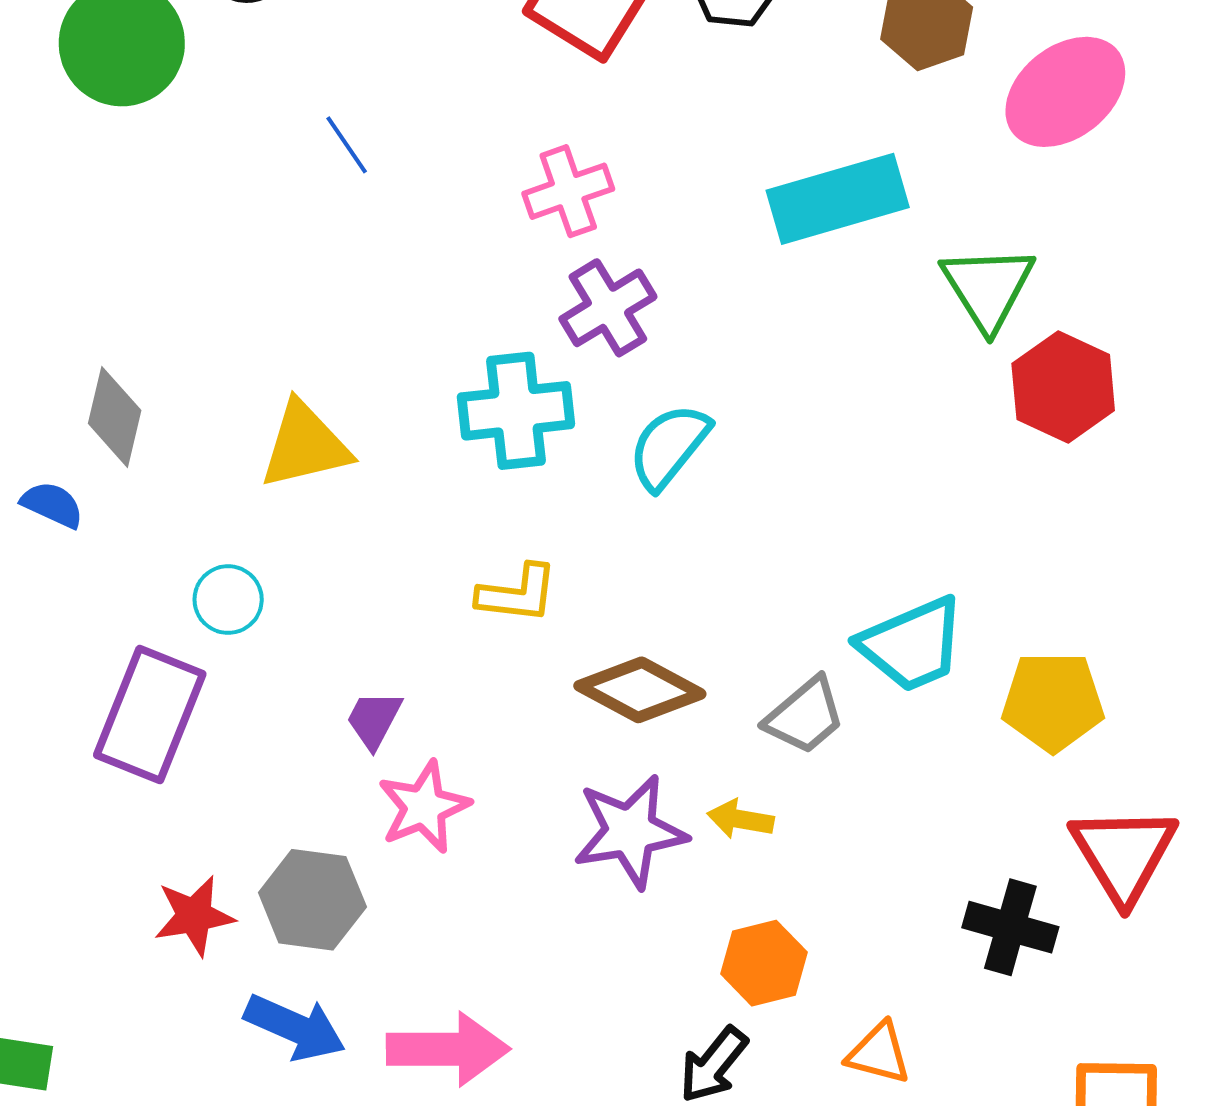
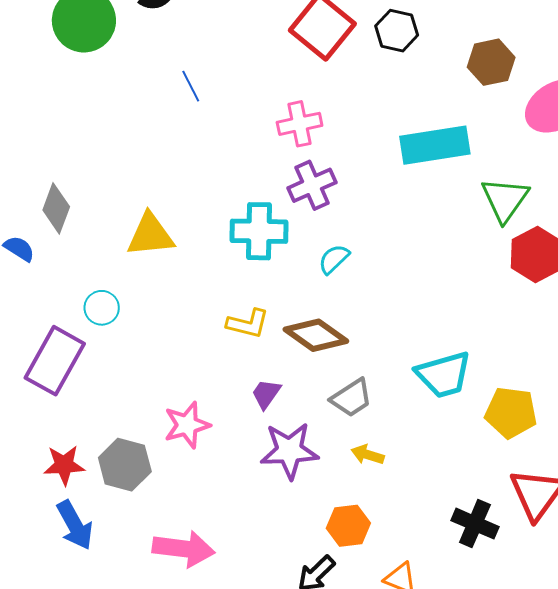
cyan semicircle: (669, 446) -> (334, 259), size x0.7
brown diamond: (640, 690) -> (316, 335), moved
gray trapezoid: (805, 716) -> (351, 398), moved
purple trapezoid: (374, 720) -> (266, 394), moved
yellow arrow: (740, 819) -> (368, 455), moved
blue arrow: (295, 1027) -> (75, 525), moved, turned 30

